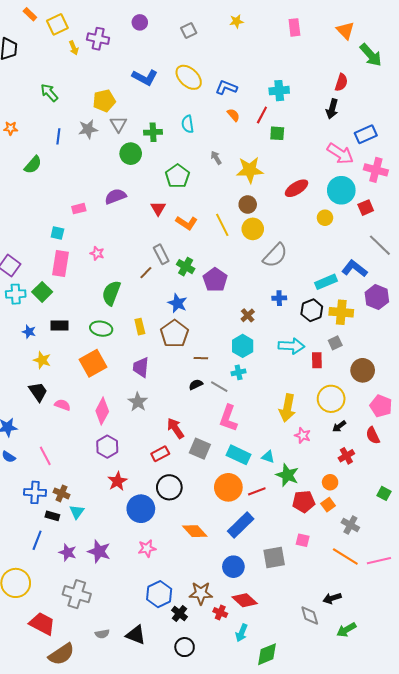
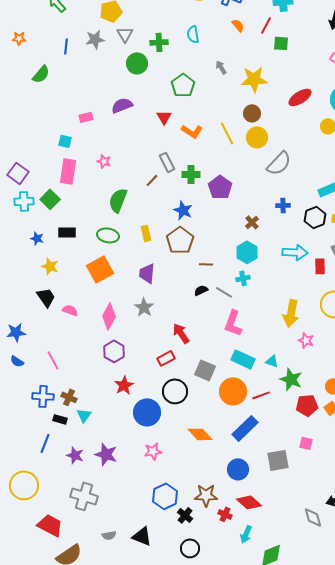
green cross: (186, 267) -> (191, 174), turned -30
gray square: (200, 449) -> (205, 370), moved

